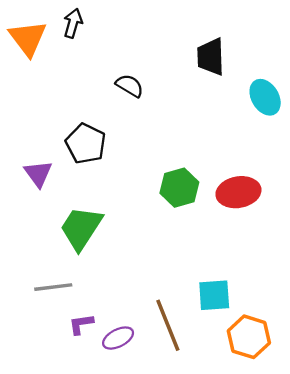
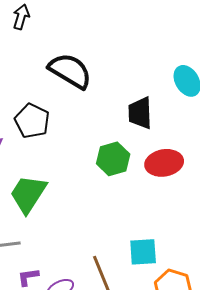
black trapezoid: (211, 57) -> (140, 113), moved
black semicircle: (130, 86) -> (70, 71), size x1.8

